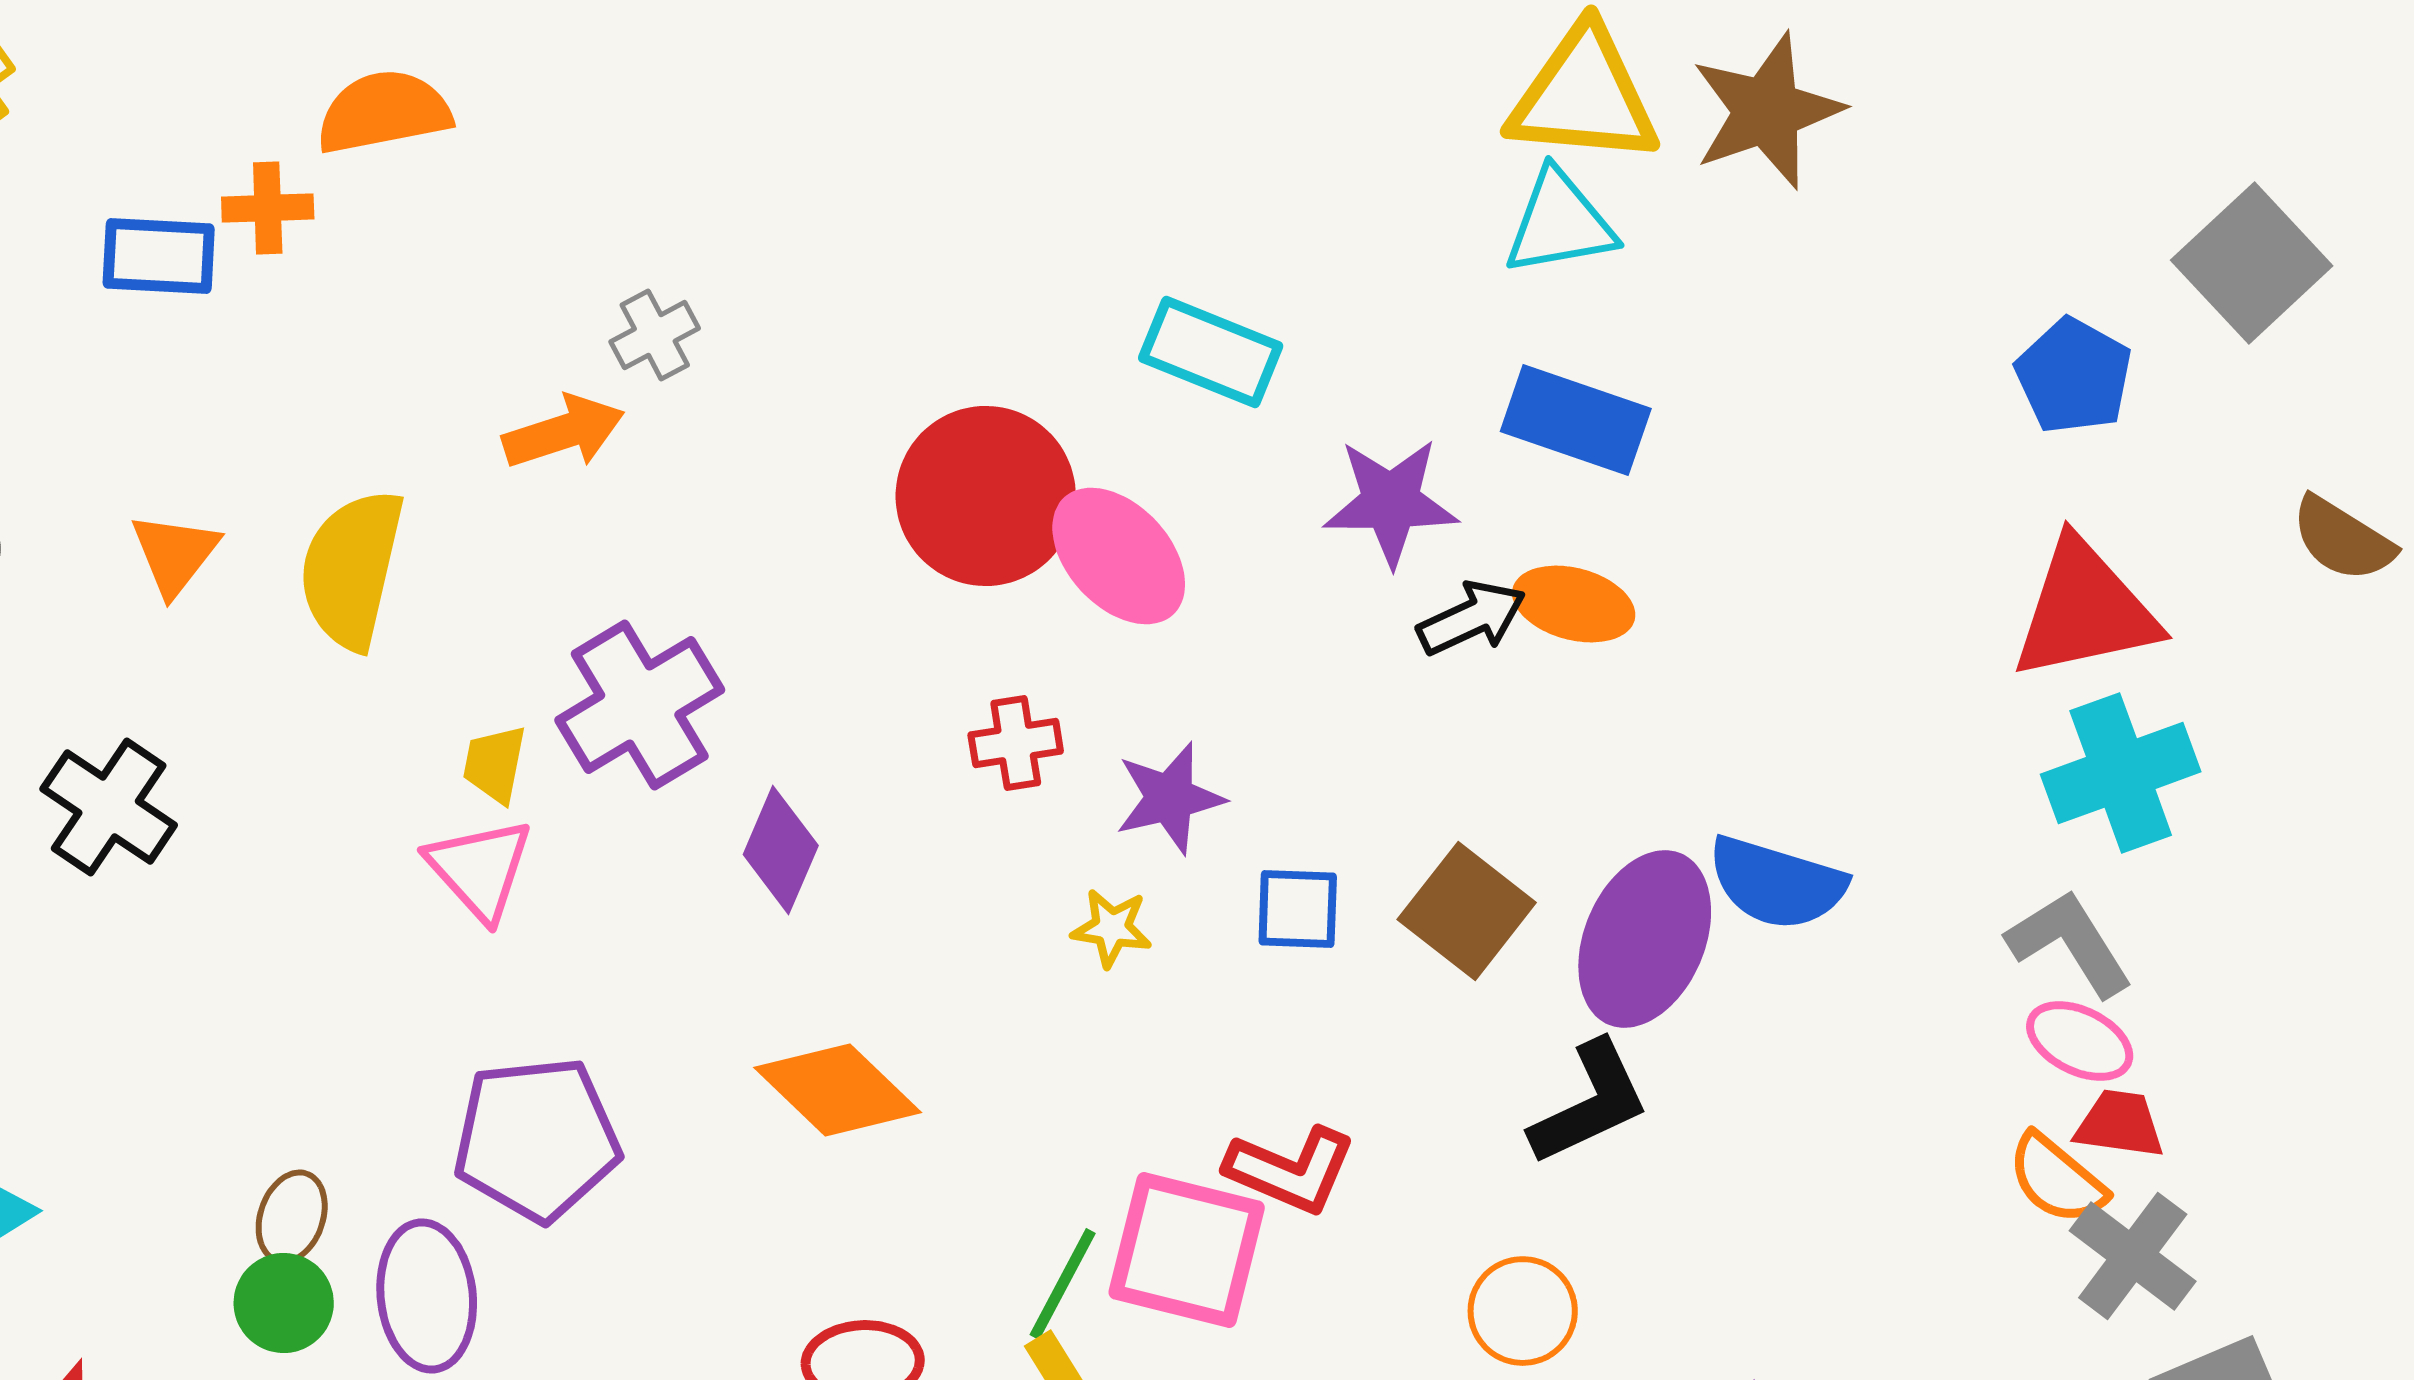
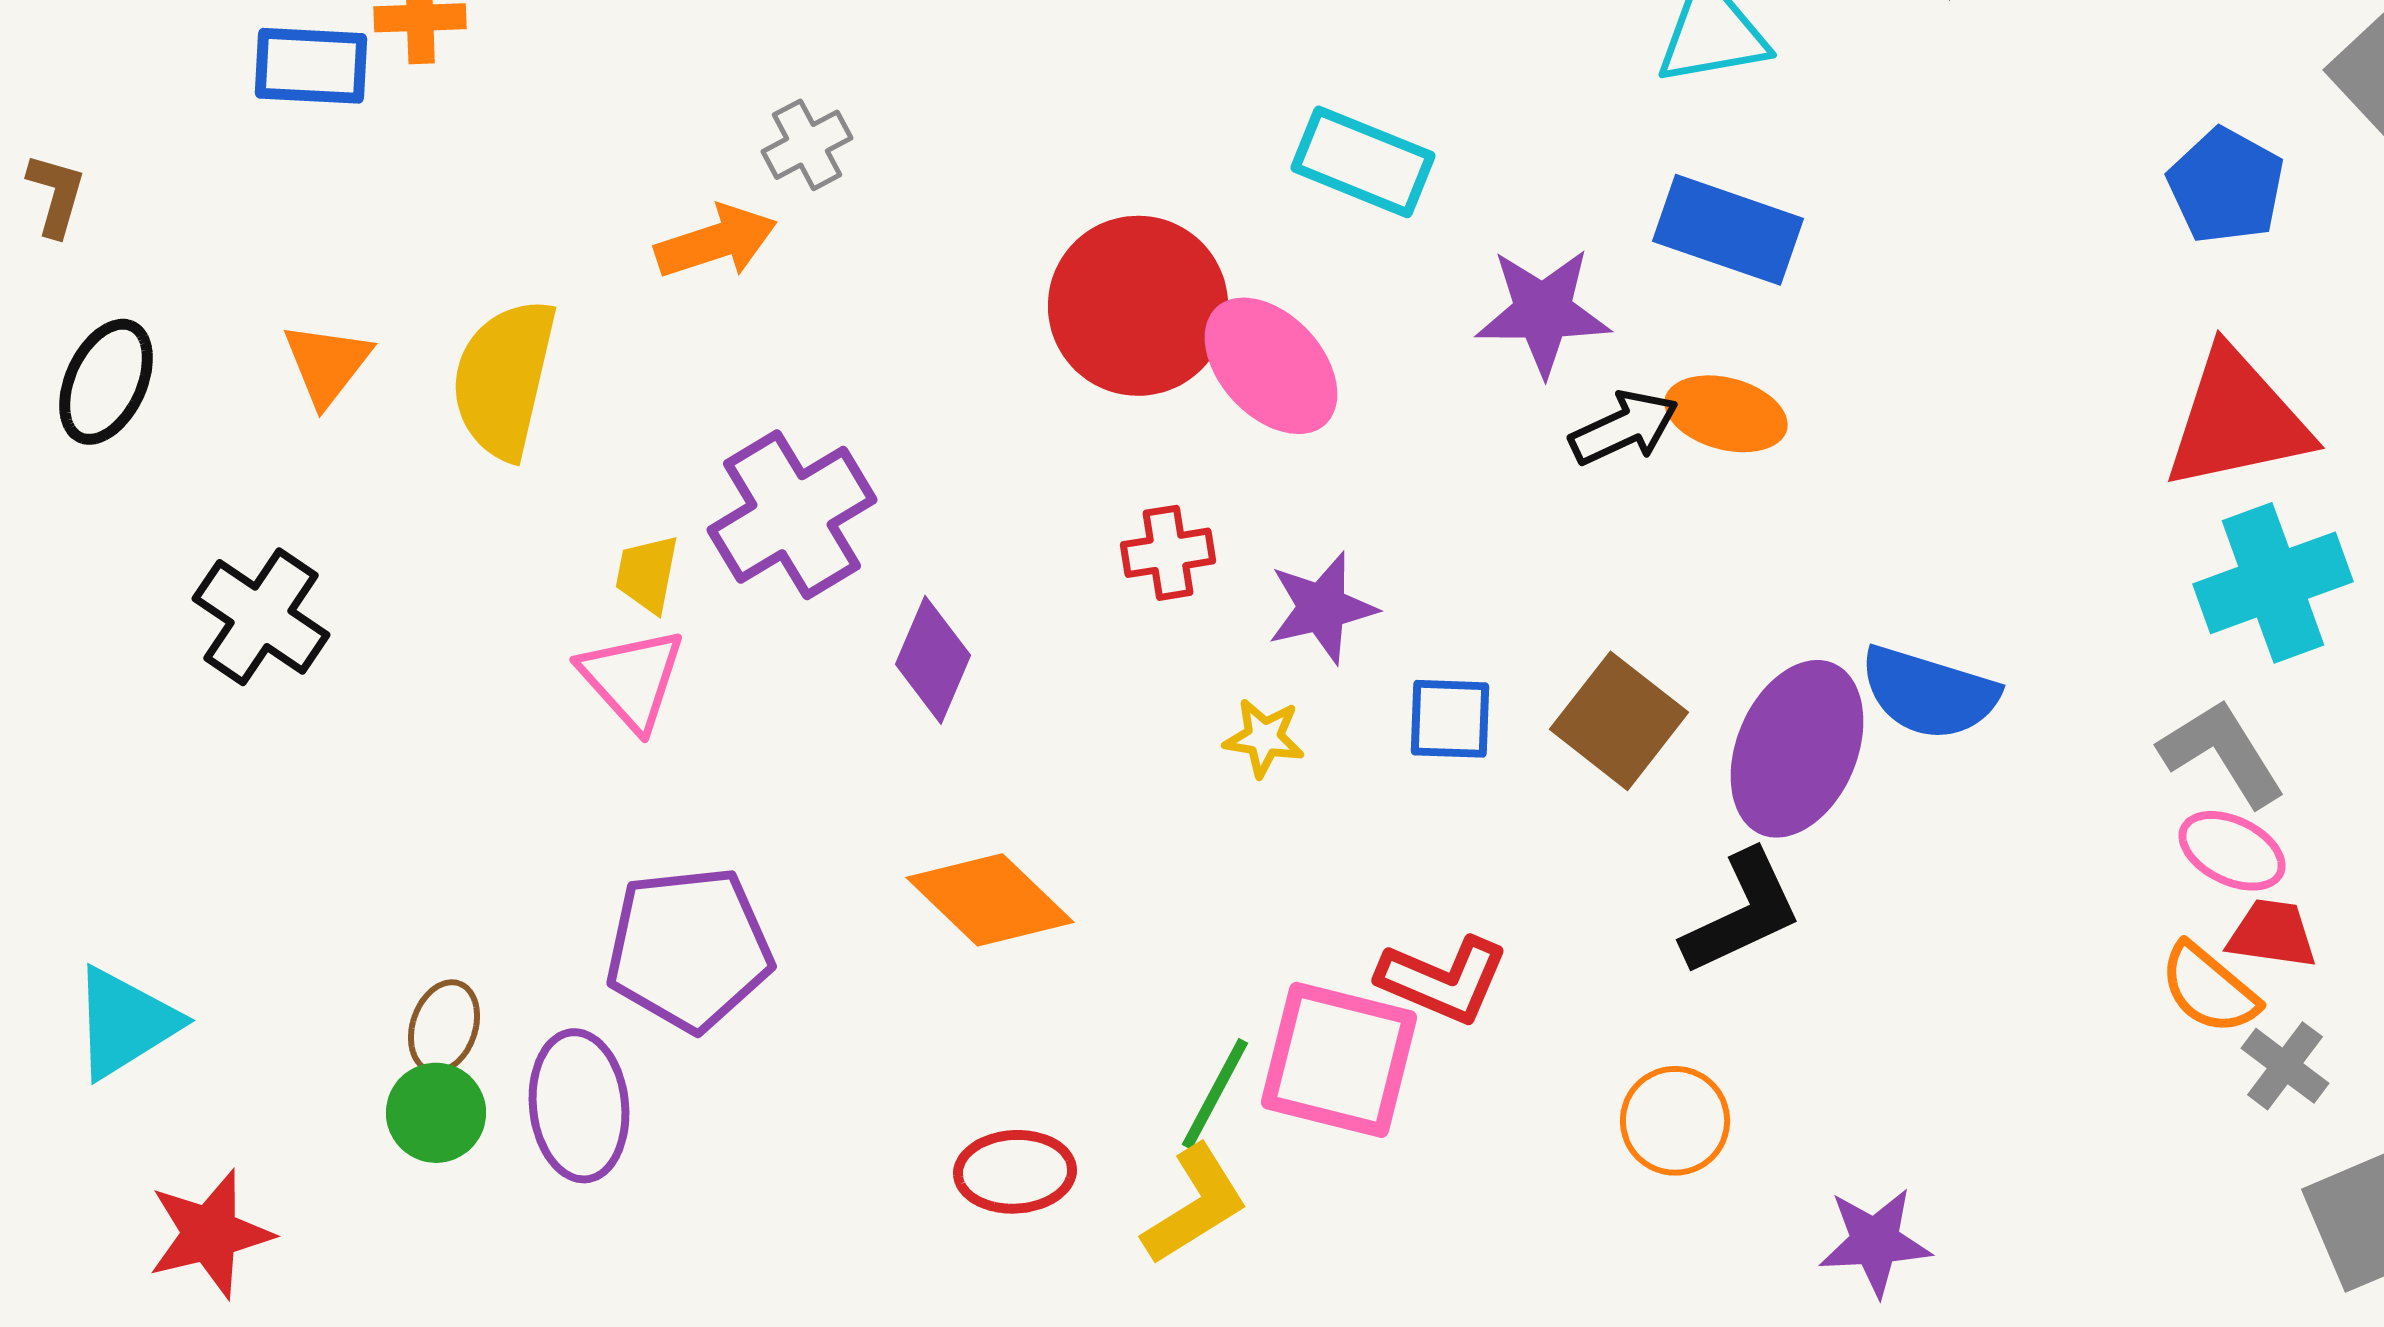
gray cross: (2133, 1256) -> (2285, 1066), size x0.7

